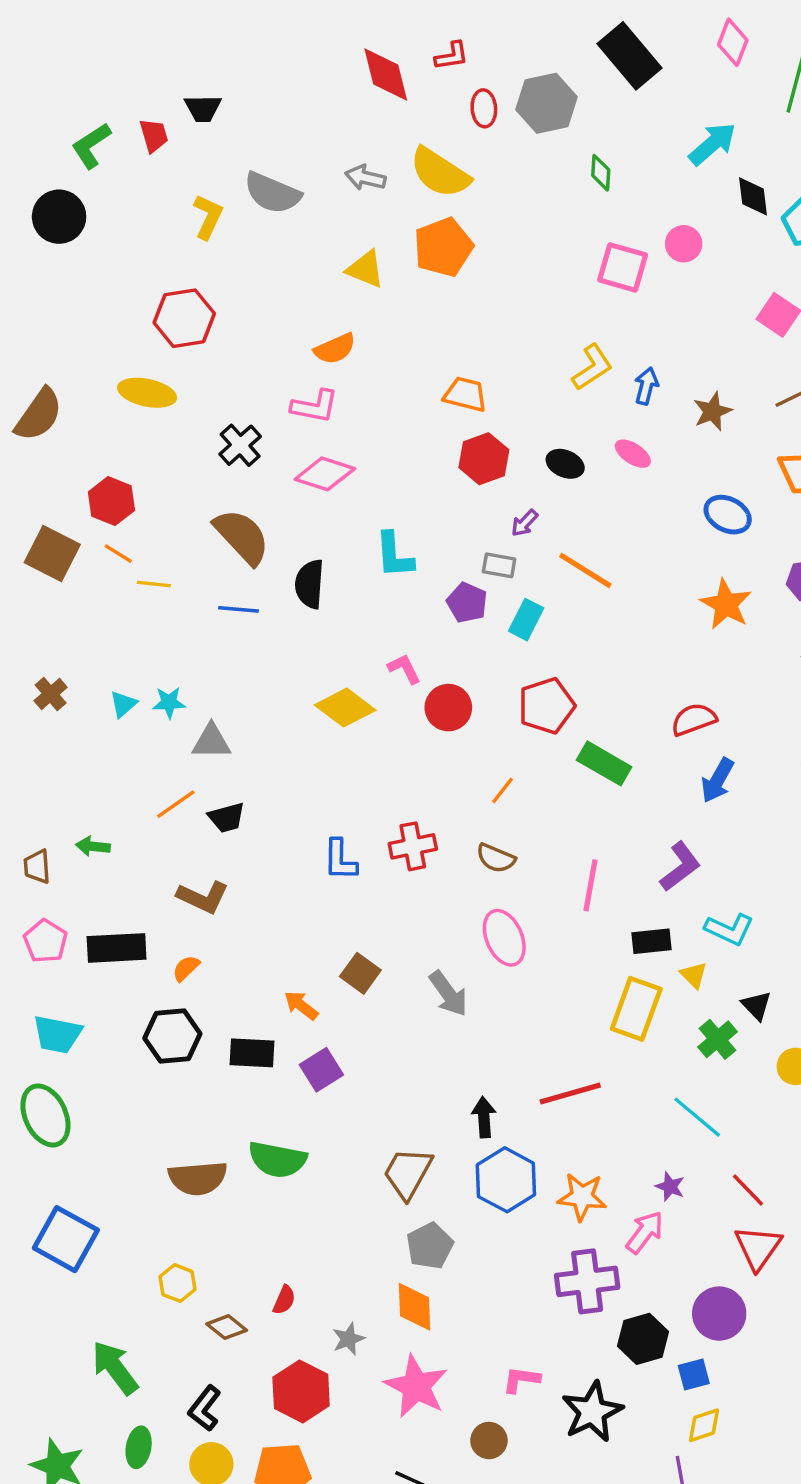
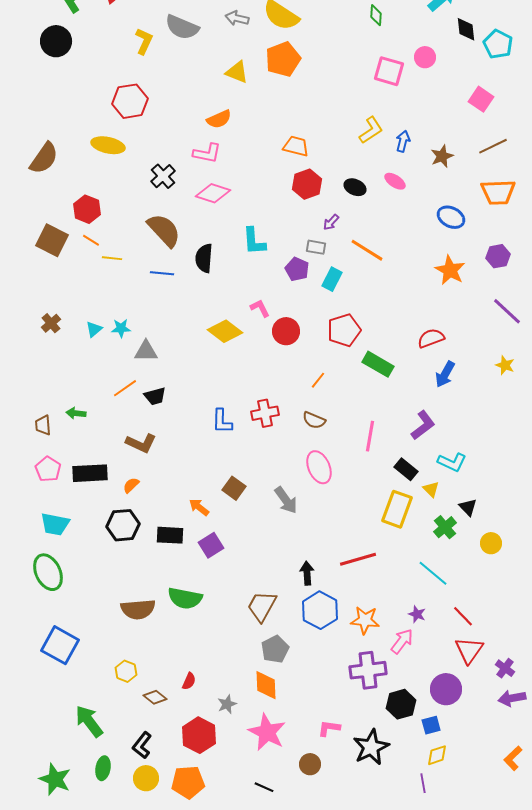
black rectangle: (651, 941) -> (406, 469), turned 45

